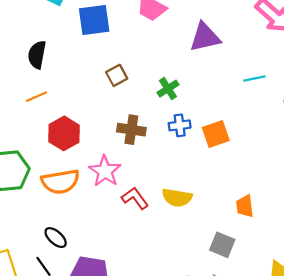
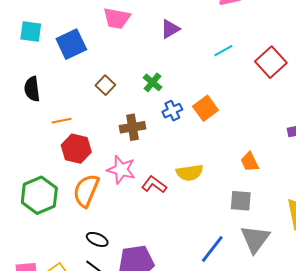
purple triangle: (205, 37) -> (170, 29), size x0.7
orange line: (37, 97) -> (62, 121), moved, turned 30
orange semicircle: (60, 182) -> (86, 191), turned 140

